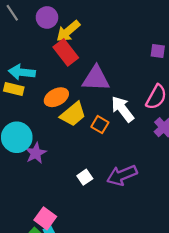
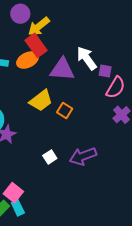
purple square: (158, 51) -> (105, 71), moved
orange ellipse: (56, 97) -> (28, 60), moved
white arrow: (122, 109) -> (87, 58), moved

